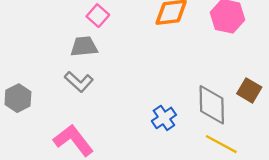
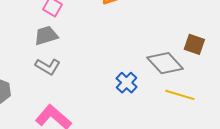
gray diamond: (212, 105) -> (165, 63), turned -30

